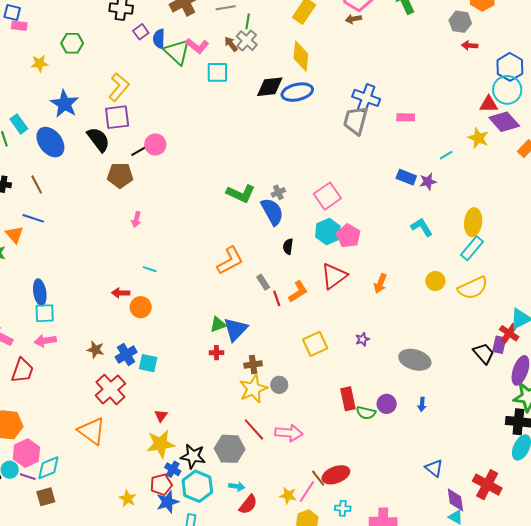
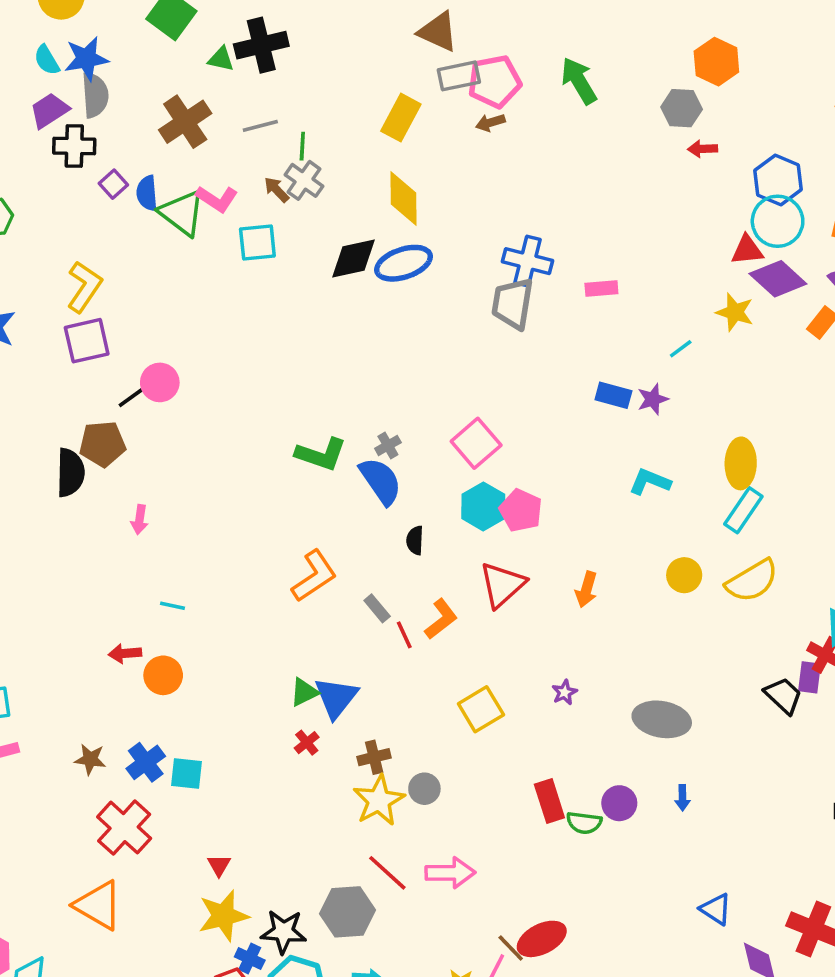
black semicircle: (98, 140) -> (70, 473), moved, turned 44
cyan L-shape: (422, 227) -> (650, 482), turned -30
red cross: (217, 353) -> (307, 743), turned -32

